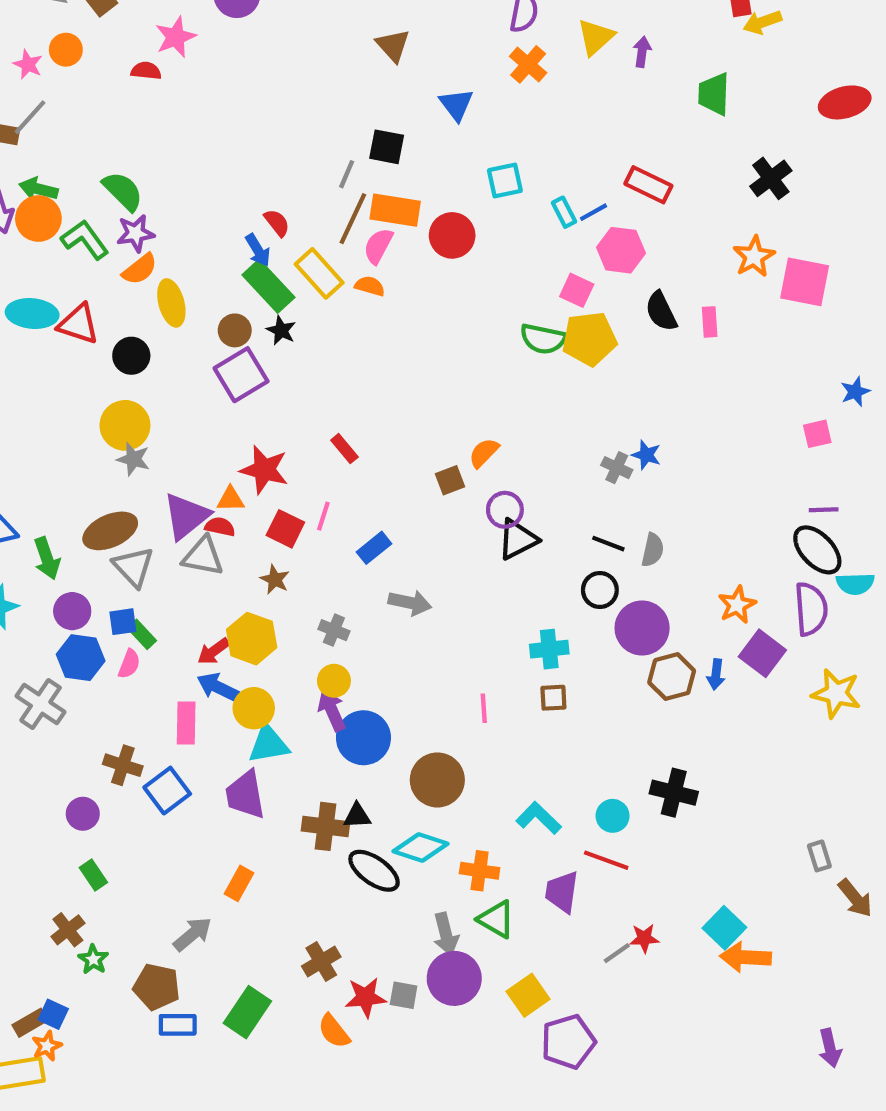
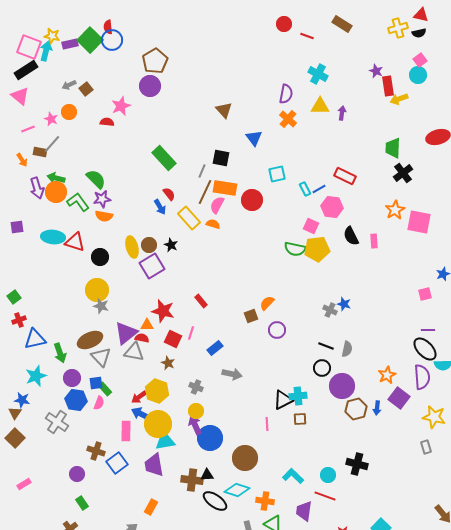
yellow triangle: (596, 37) -> (320, 106), turned 42
green trapezoid: (714, 94) -> (393, 148), moved
orange semicircle: (140, 269) -> (104, 216), turned 48
green rectangle: (268, 286) -> (164, 158), moved
yellow ellipse: (171, 303) -> (132, 247), moved
black triangle: (518, 539) -> (283, 400), moved
yellow circle: (254, 708) -> (158, 424), size x1.4
gray rectangle: (819, 856) -> (426, 447), moved

